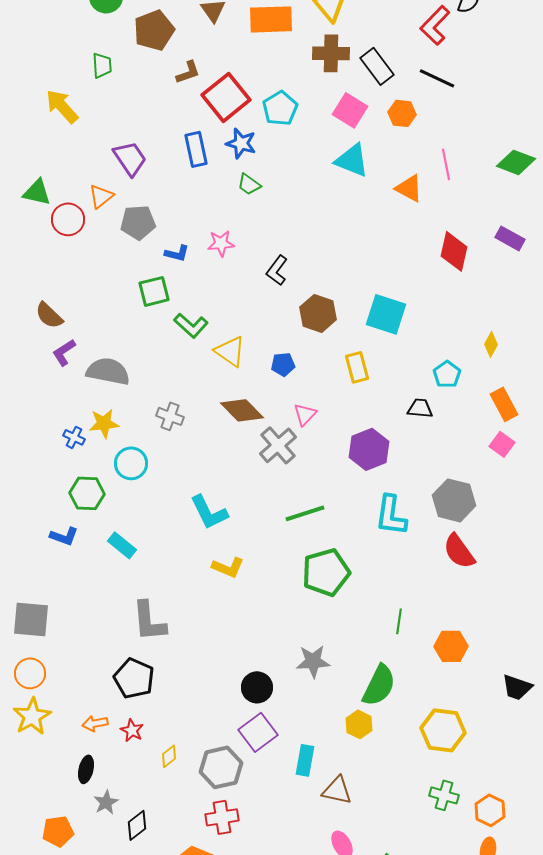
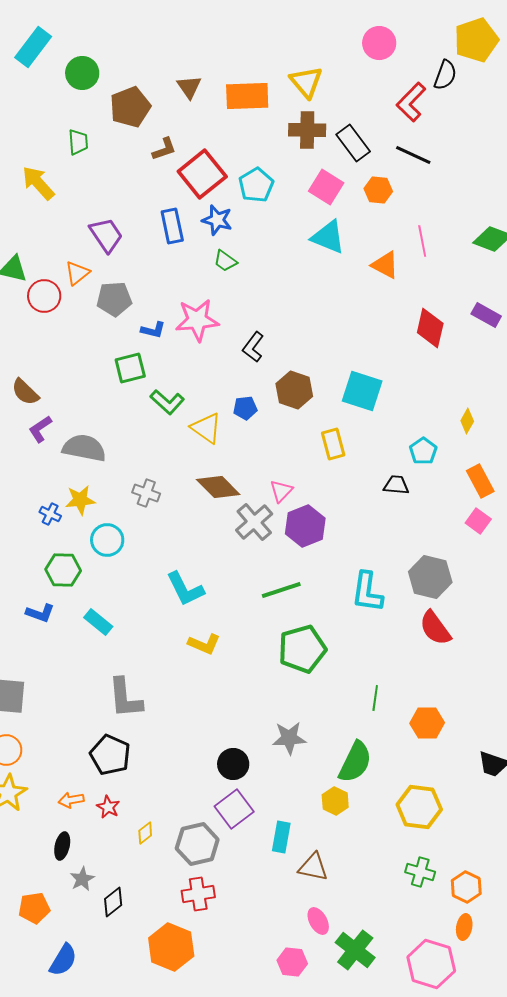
pink star: (221, 243) -> (197, 320), size x1.6
blue pentagon: (283, 364) -> (245, 408), moved
purple hexagon: (369, 449) -> (305, 526), moved

